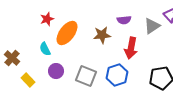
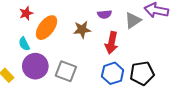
purple circle: (56, 71) -> (35, 66), size x1.6
blue hexagon: (117, 75) -> (113, 73), moved

